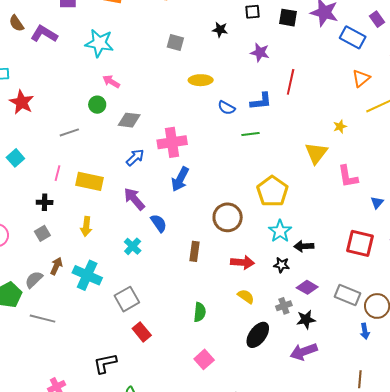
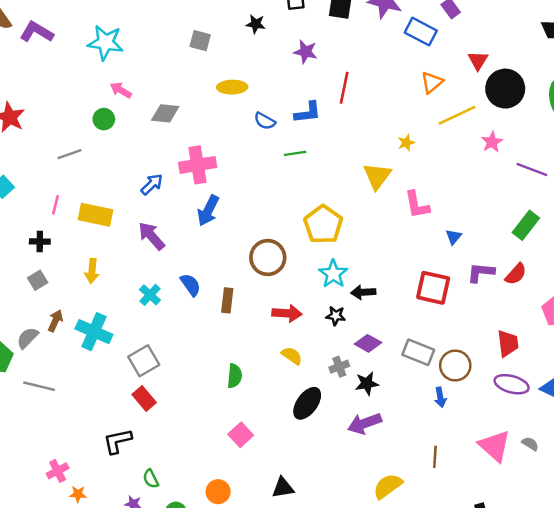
gray diamond: (129, 120) -> (165, 113), moved
blue semicircle: (159, 223) -> (191, 285), moved
red rectangle: (142, 332) -> (144, 399), moved

